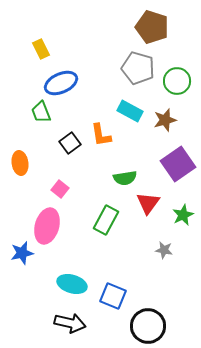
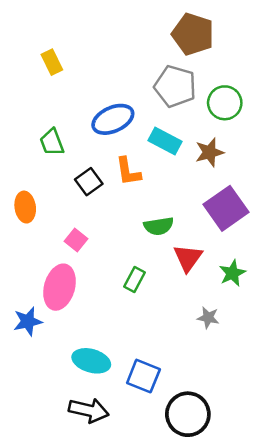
blue ellipse: (61, 83) -> (113, 119), moved
green rectangle: (106, 220) -> (134, 279), size x0.7

